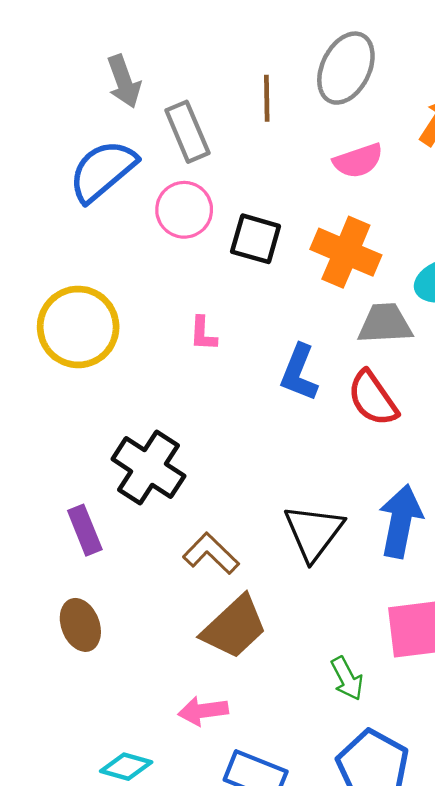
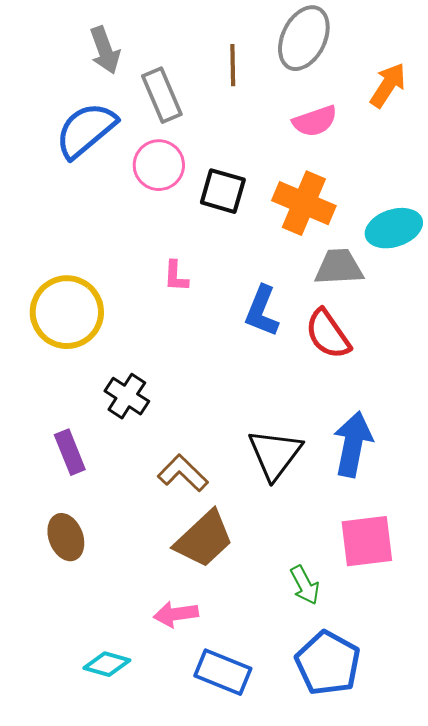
yellow circle: (78, 327) -> (67, 312), moved
black cross: (148, 468) -> (127, 396), size x0.7

